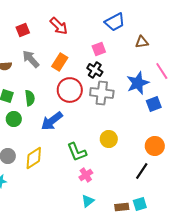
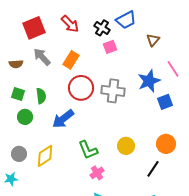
red square: (23, 30) -> (34, 28), size x1.6
brown triangle: (142, 42) -> (153, 40), turned -40
black cross: (95, 70) -> (102, 28), moved
yellow circle: (109, 139) -> (126, 146), moved

